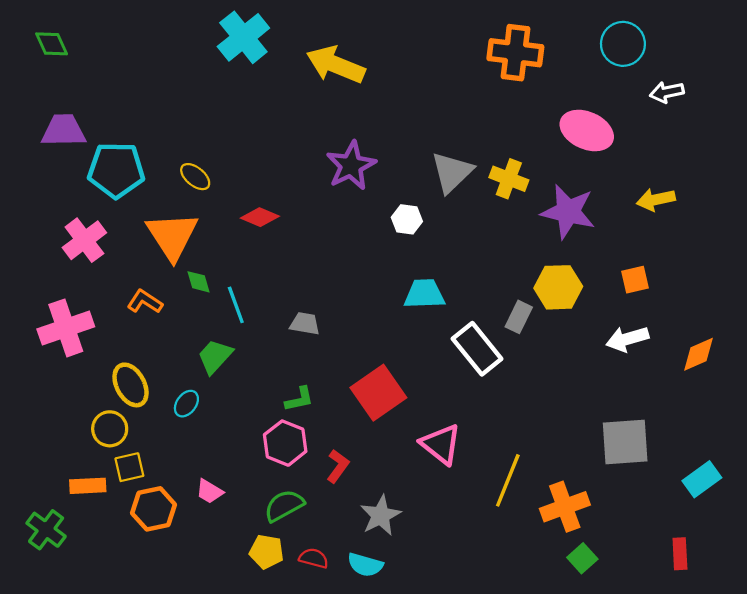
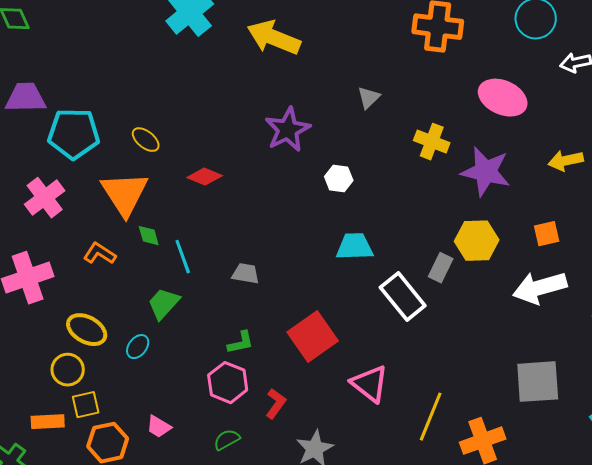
gray triangle: (452, 172) -> (369, 98), moved, size x0.6
white arrow: (627, 339) -> (540, 288), size x1.4
yellow ellipse: (131, 385) -> (87, 330), turned -33
green semicircle: (284, 506) -> (227, 440), size x0.7

